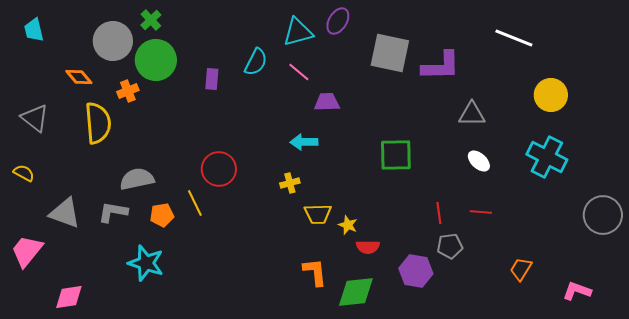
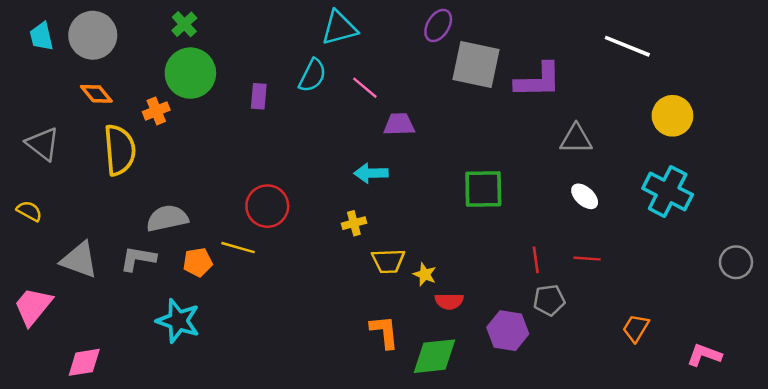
purple ellipse: (338, 21) -> (438, 25), moved
cyan triangle: (298, 32) -> (339, 28), moved
gray circle: (113, 41) -> (93, 35), moved
yellow line: (195, 203) -> (238, 248), turned -48
gray circle: (603, 215) -> (736, 262), size x0.7

